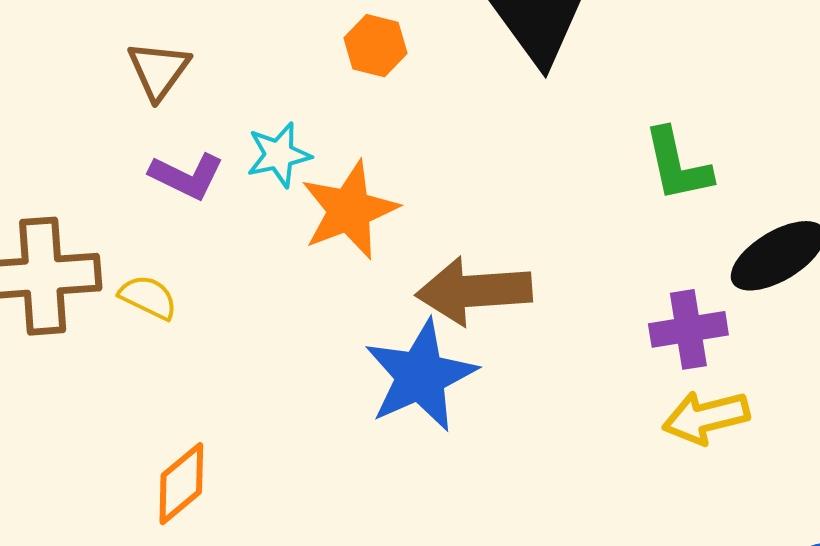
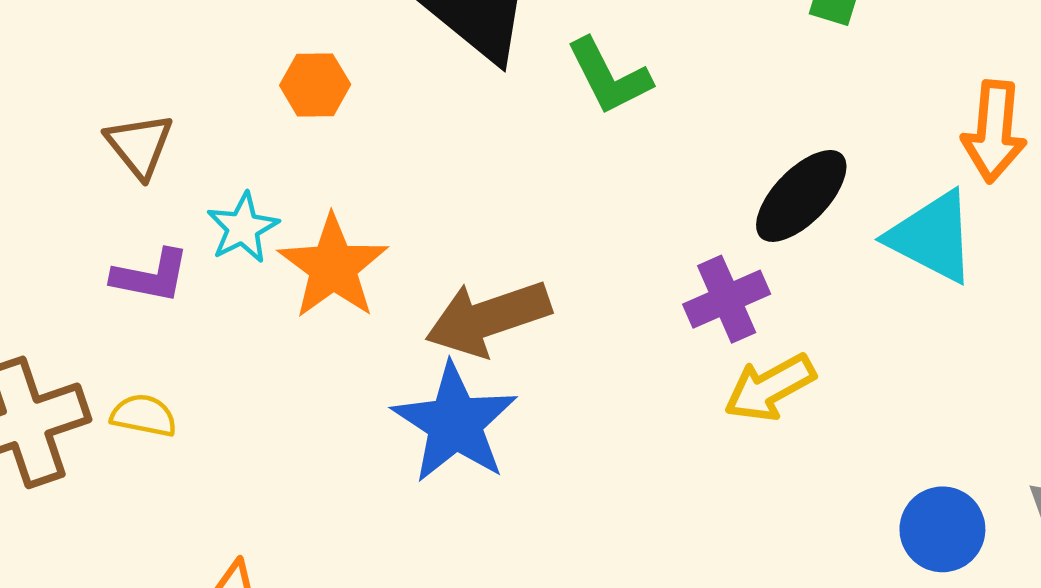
brown triangle: (159, 70) -> (139, 145), moved
green L-shape: (677, 165) -> (609, 76), moved

